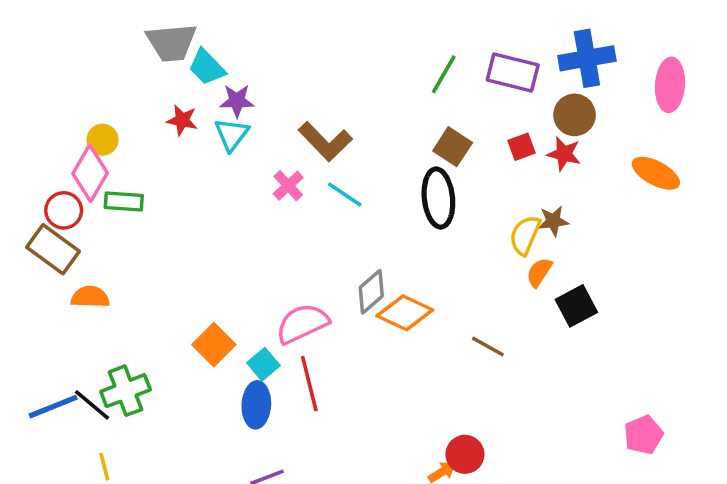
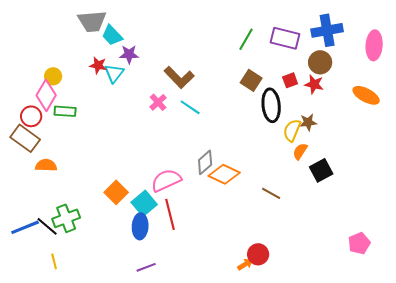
cyan triangle: (232, 134) -> (114, 73), moved
black ellipse: (438, 198) -> (271, 105), moved
cyan square: (263, 364) -> (144, 203), size x1.4

